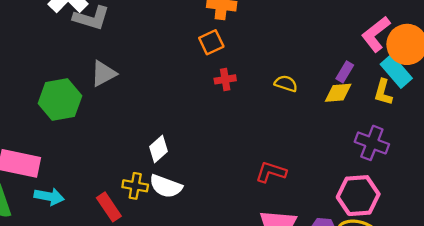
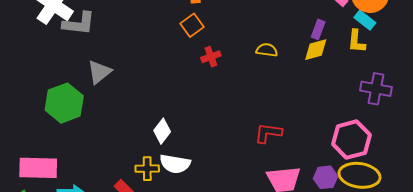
cyan rectangle: (396, 71) -> (365, 20), size x0.7
purple cross: (372, 143) -> (376, 89), moved

